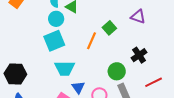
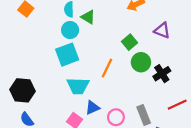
orange line: (92, 41) -> (107, 68), moved
green circle: (117, 71) -> (141, 62), moved
blue triangle: (78, 87) -> (92, 108), turned 40

